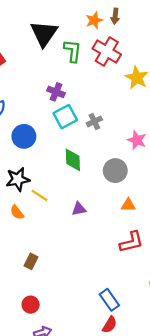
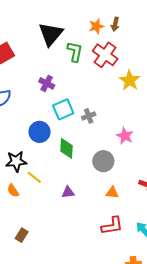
purple cross: (56, 92) -> (47, 83), moved
blue circle: (24, 136) -> (39, 132), moved

